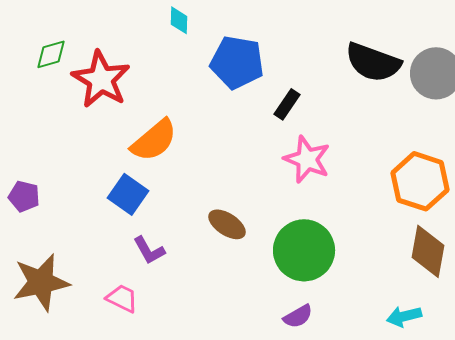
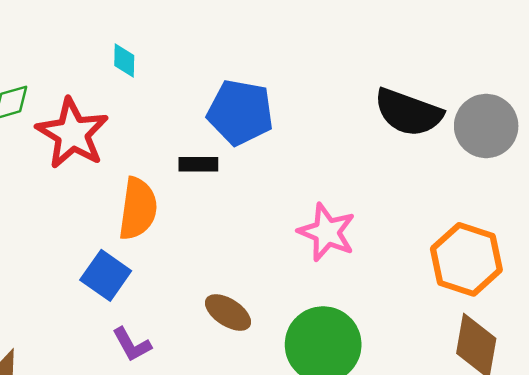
cyan diamond: (179, 20) -> (124, 61), moved
black rectangle: (287, 104) -> (198, 164), moved, turned 56
orange semicircle: (154, 140) -> (138, 209), turned -42

